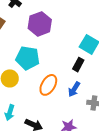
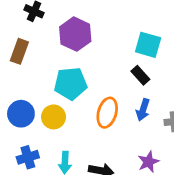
black rectangle: (78, 65) -> (140, 75), turned -56

